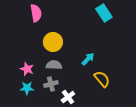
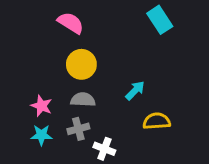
pink semicircle: (36, 13) -> (71, 23), moved, turned -48
yellow semicircle: (102, 79) -> (157, 121), turned -54
white cross: (68, 97) -> (104, 149), turned -32

